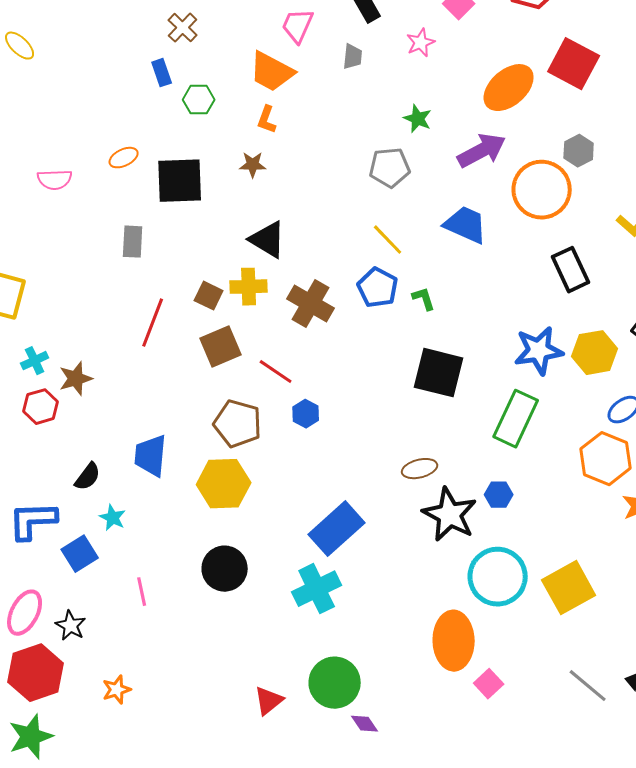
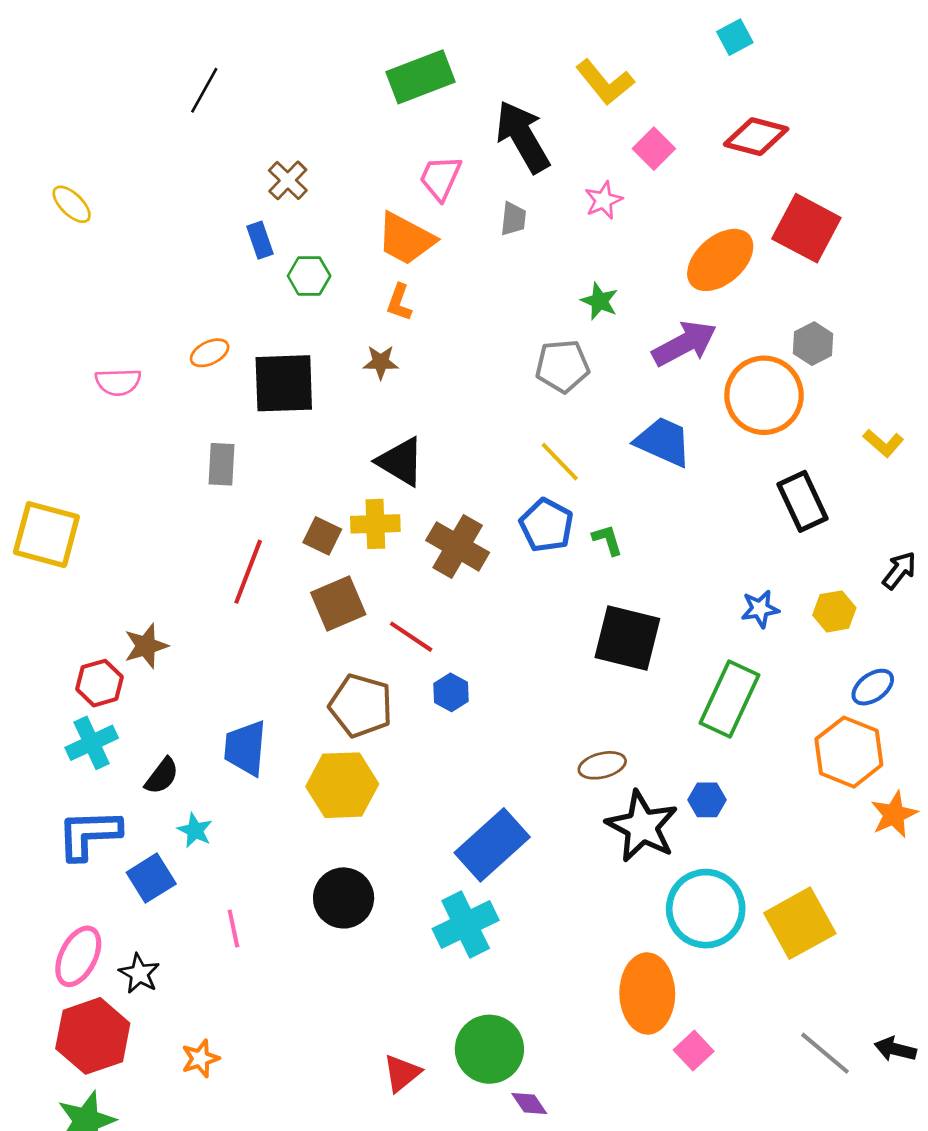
blue star: (539, 351) -> (760, 609), size x0.6
yellow hexagon: (595, 353) -> (834, 611), size x0.7
cyan cross: (35, 361) -> (92, 743), moved, size x1.4

